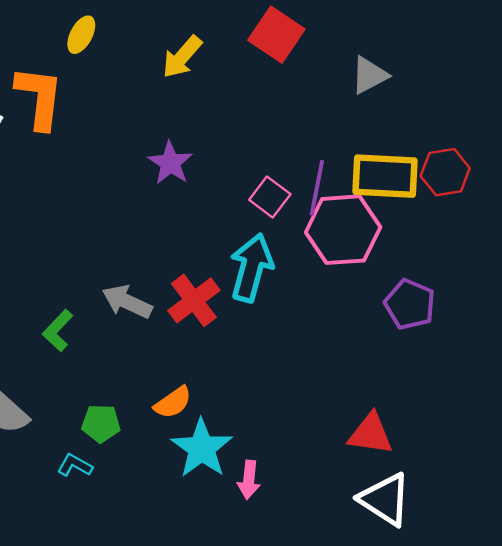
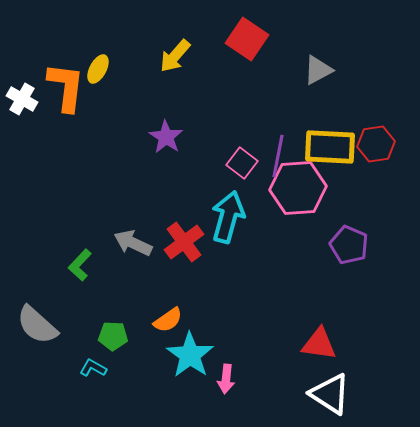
yellow ellipse: (81, 35) -> (98, 69), moved

